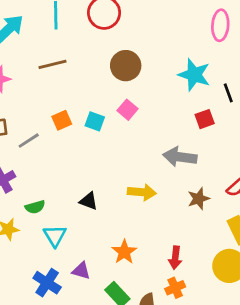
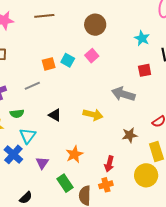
cyan star: (194, 75) -> (142, 38), size x0.7
orange square: (62, 120) -> (49, 64), moved
gray line: (29, 141) -> (32, 86), moved
brown star: (199, 199) -> (130, 135), moved
purple triangle: (81, 271) -> (42, 163), turned 40
blue cross: (47, 283) -> (13, 154), moved

